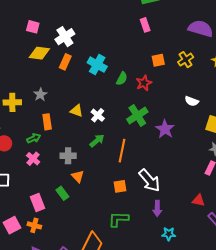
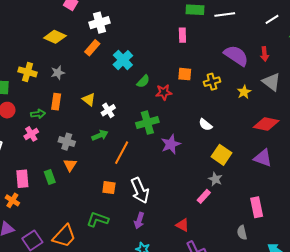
yellow diamond: (39, 53) -> (55, 37), moved

